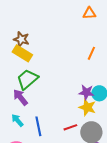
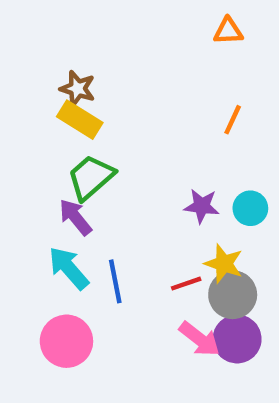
purple star: (86, 92) -> (202, 206), moved
yellow star: (87, 107) -> (224, 264), moved
cyan arrow: (17, 120) -> (69, 268), size x1.5

